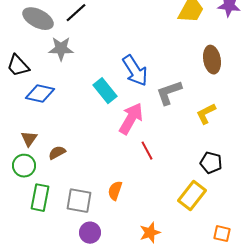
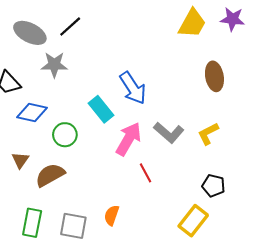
gray L-shape: (169, 93) -> (169, 133), moved, turned -120
brown semicircle: (57, 153) -> (50, 175), size x1.6
green circle: (24, 166) -> (65, 135), moved

